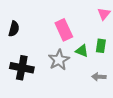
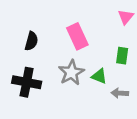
black semicircle: (14, 29) -> (31, 41), moved
green triangle: (82, 51) -> (99, 76), moved

